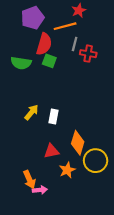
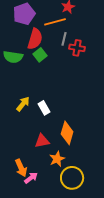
green square: (49, 61) -> (40, 55), turned 32
white rectangle: (54, 117) -> (44, 108), turned -40
yellow circle: (96, 161) -> (72, 178), moved
pink arrow: (40, 190) -> (31, 178), turned -32

